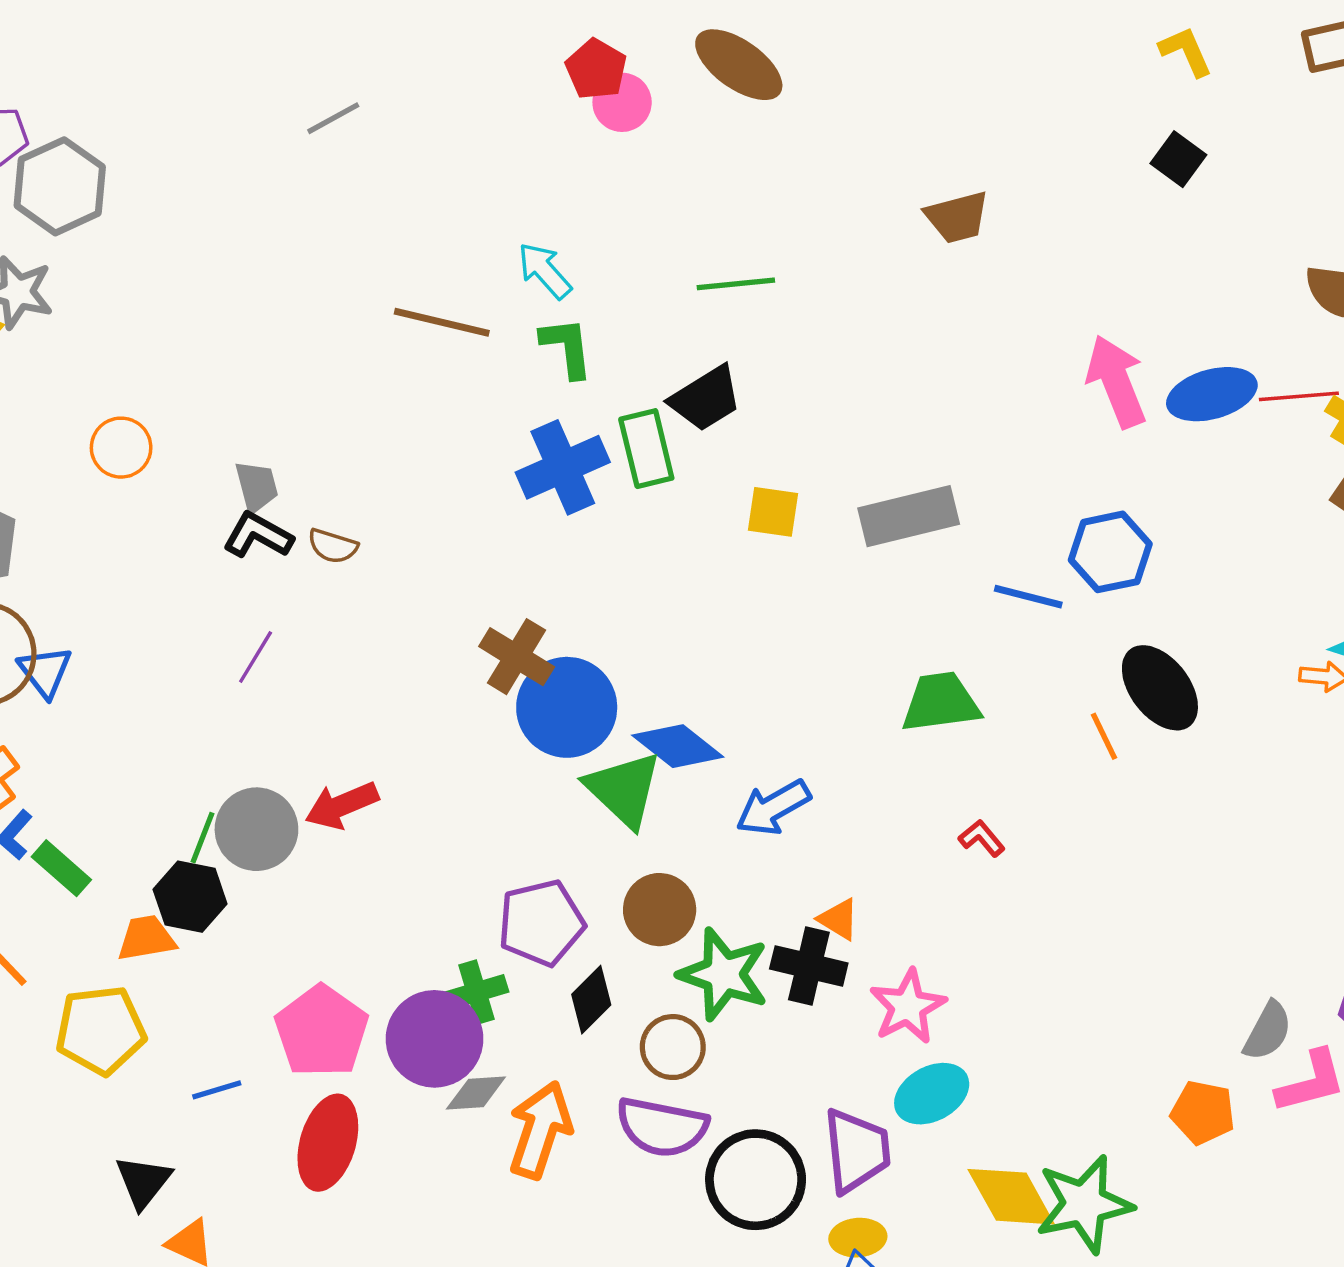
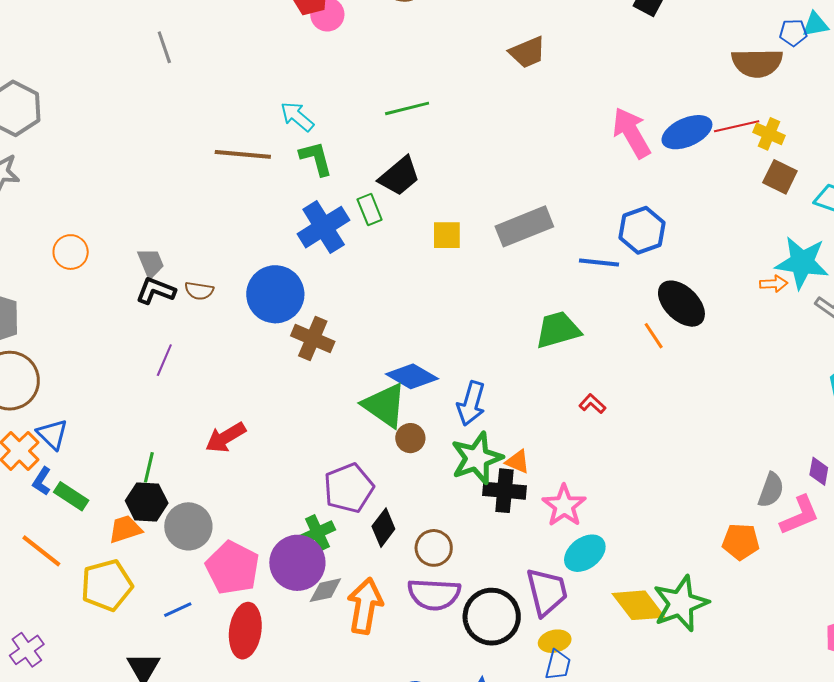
gray line: (333, 118) -> (164, 47), turned -72
green rectangle: (646, 449) -> (370, 210), size x0.7
blue triangle: (45, 672) -> (52, 434), moved
blue circle: (567, 707) -> (275, 294), moved
blue arrow: (773, 808) -> (471, 403), turned -36
gray circle: (256, 829) -> (188, 526), moved
brown circle: (660, 910) -> (410, 438), moved, size x0.7
green star: (724, 974) -> (477, 458), moved, turned -30

